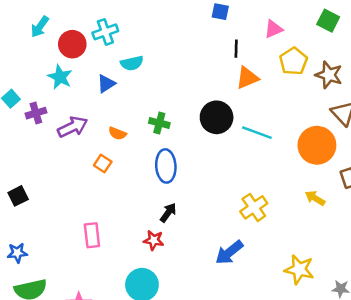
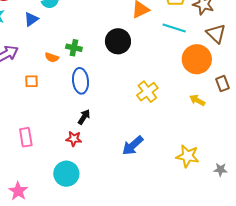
orange semicircle: (117, 133) -> (52, 57), moved
cyan line: (257, 133) -> (174, 28), moved
orange square: (103, 164) -> (31, 81), turned -32
yellow cross: (254, 207) -> (147, 92), moved

